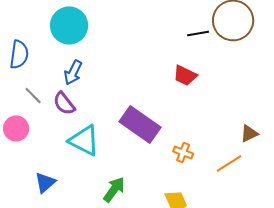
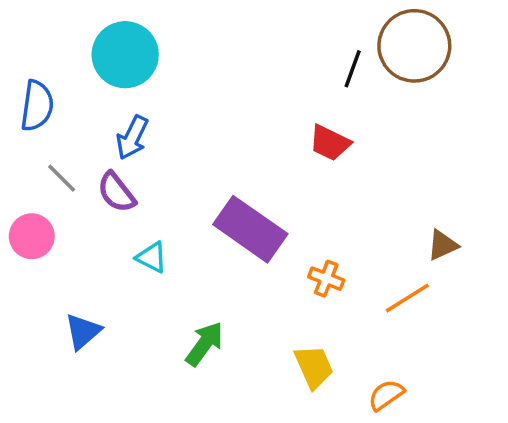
black line: (198, 33) -> (353, 69), turned -60
cyan triangle: (84, 140) -> (152, 257), size x0.6

